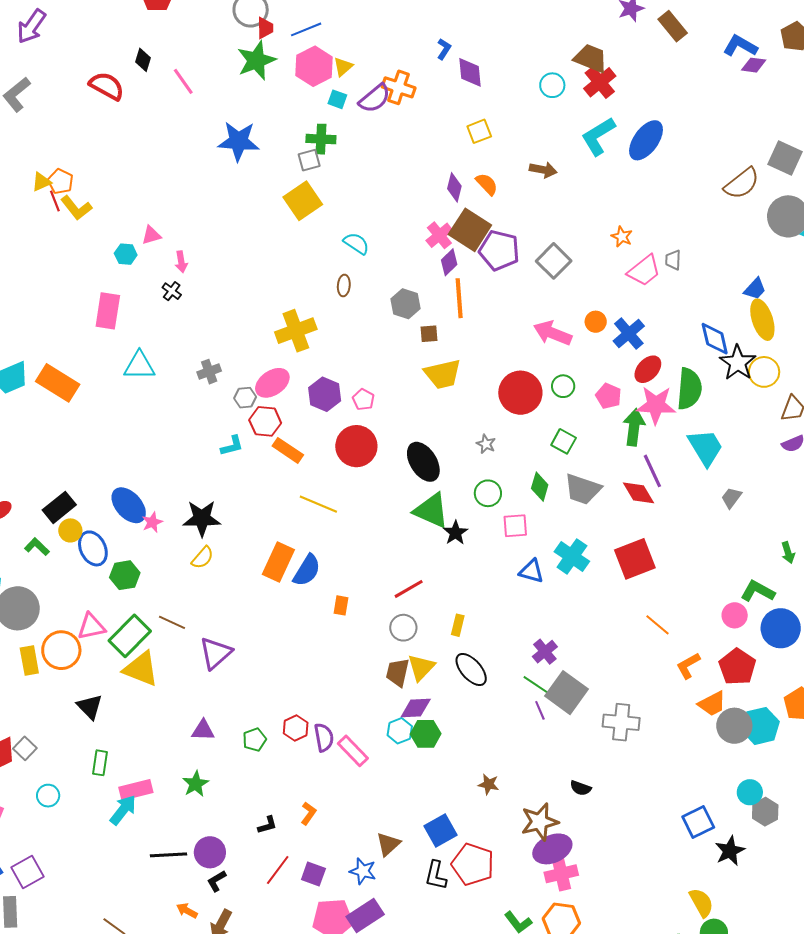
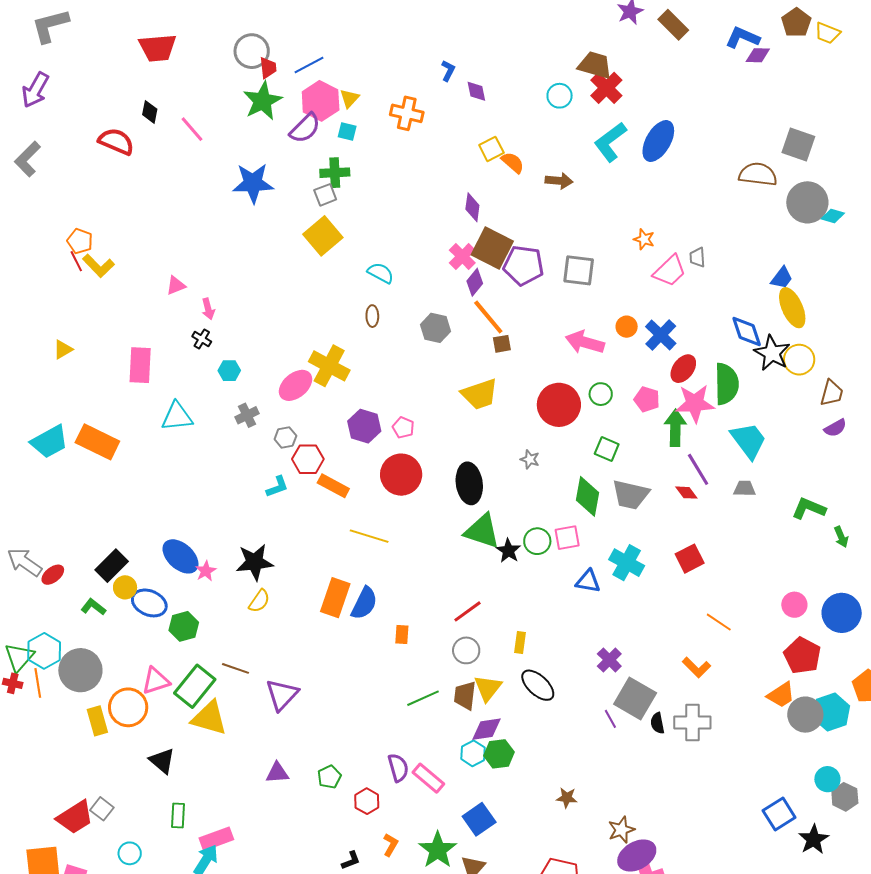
purple diamond: (470, 72) -> (476, 91), size x0.7
purple semicircle: (375, 98) -> (305, 128), moved
yellow triangle: (41, 182) -> (63, 349), moved
brown semicircle: (742, 183) -> (758, 174), turned -129
orange semicircle: (487, 184) -> (513, 163), moved
cyan hexagon: (126, 254) -> (229, 371), moved
gray square: (554, 261) -> (579, 270), turned -32
orange line: (459, 298) -> (488, 317), turned -30
yellow cross: (296, 331) -> (329, 366), turned -36
brown square: (429, 334) -> (502, 344), moved
pink ellipse: (272, 383) -> (296, 385), moved
black ellipse: (423, 462) -> (469, 483), turned 30
green diamond: (540, 487) -> (587, 496), size x1.4
green circle: (488, 493) -> (537, 541), moved
red diamond: (638, 493) -> (686, 493), size x0.7
gray trapezoid: (731, 498) -> (744, 489), moved, turned 60
blue ellipse: (93, 548) -> (149, 603), turned -36
red square: (635, 559) -> (690, 559), size x0.7
green L-shape: (758, 591) -> (809, 508), moved
orange L-shape: (688, 666) -> (697, 667), moved, turned -100
green line: (538, 686) -> (423, 698), moved, turned -52
red hexagon: (296, 728) -> (367, 801), moved
green star: (196, 784) -> (438, 850), moved, size x1.4
black semicircle: (581, 788) -> (657, 723), moved, turned 65
brown star: (540, 822) -> (621, 830), size x0.7
blue square: (441, 830) -> (479, 819), moved

